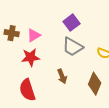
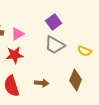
brown arrow: (62, 76) -> (42, 83), moved, turned -64

